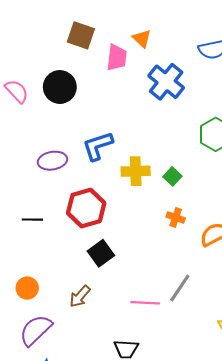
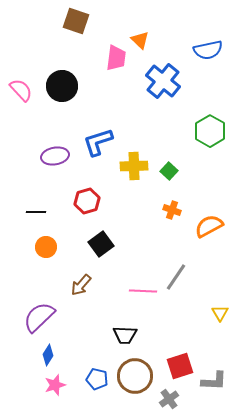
brown square: (81, 35) -> (76, 21), moved
red hexagon: (86, 208) -> (87, 201), size x0.7
orange circle: (27, 288) -> (46, 247), moved

